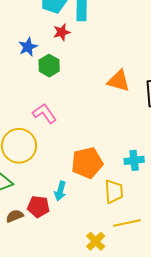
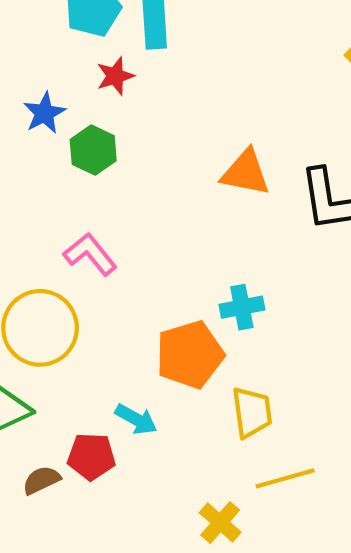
cyan cross: (134, 160) -> (242, 307), moved
cyan arrow: (60, 191) -> (136, 419), turned -72

